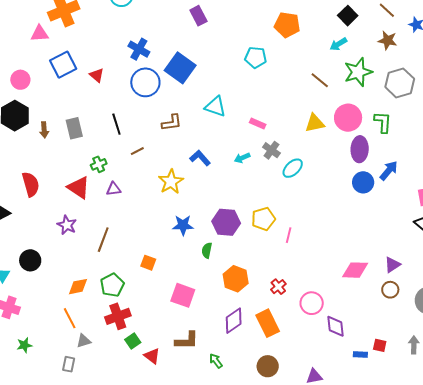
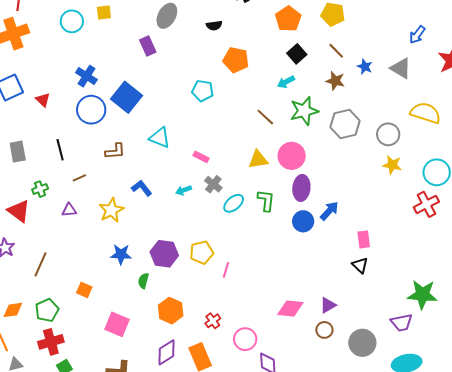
green L-shape: (383, 122) -> (266, 201), moved
purple triangle: (114, 189) -> (69, 210), moved

